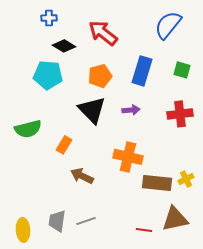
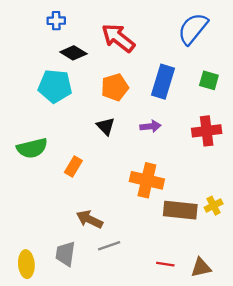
black triangle: (92, 110) -> (106, 126), size x0.6
brown arrow: (82, 176) -> (90, 219), moved
brown triangle: (175, 219) -> (201, 268), moved, size x0.7
gray line: (86, 221) -> (109, 246), moved

